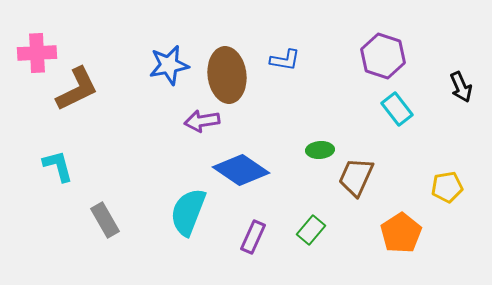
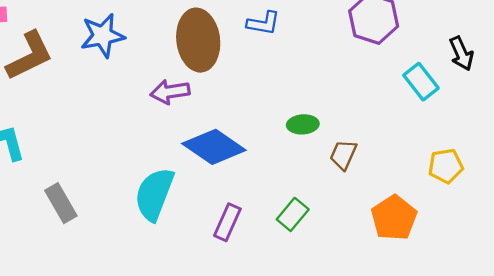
blue star: (169, 65) -> (103, 36), moved
cyan rectangle: (397, 109) -> (421, 82), moved
brown trapezoid: (356, 177) -> (343, 155), size x0.7

